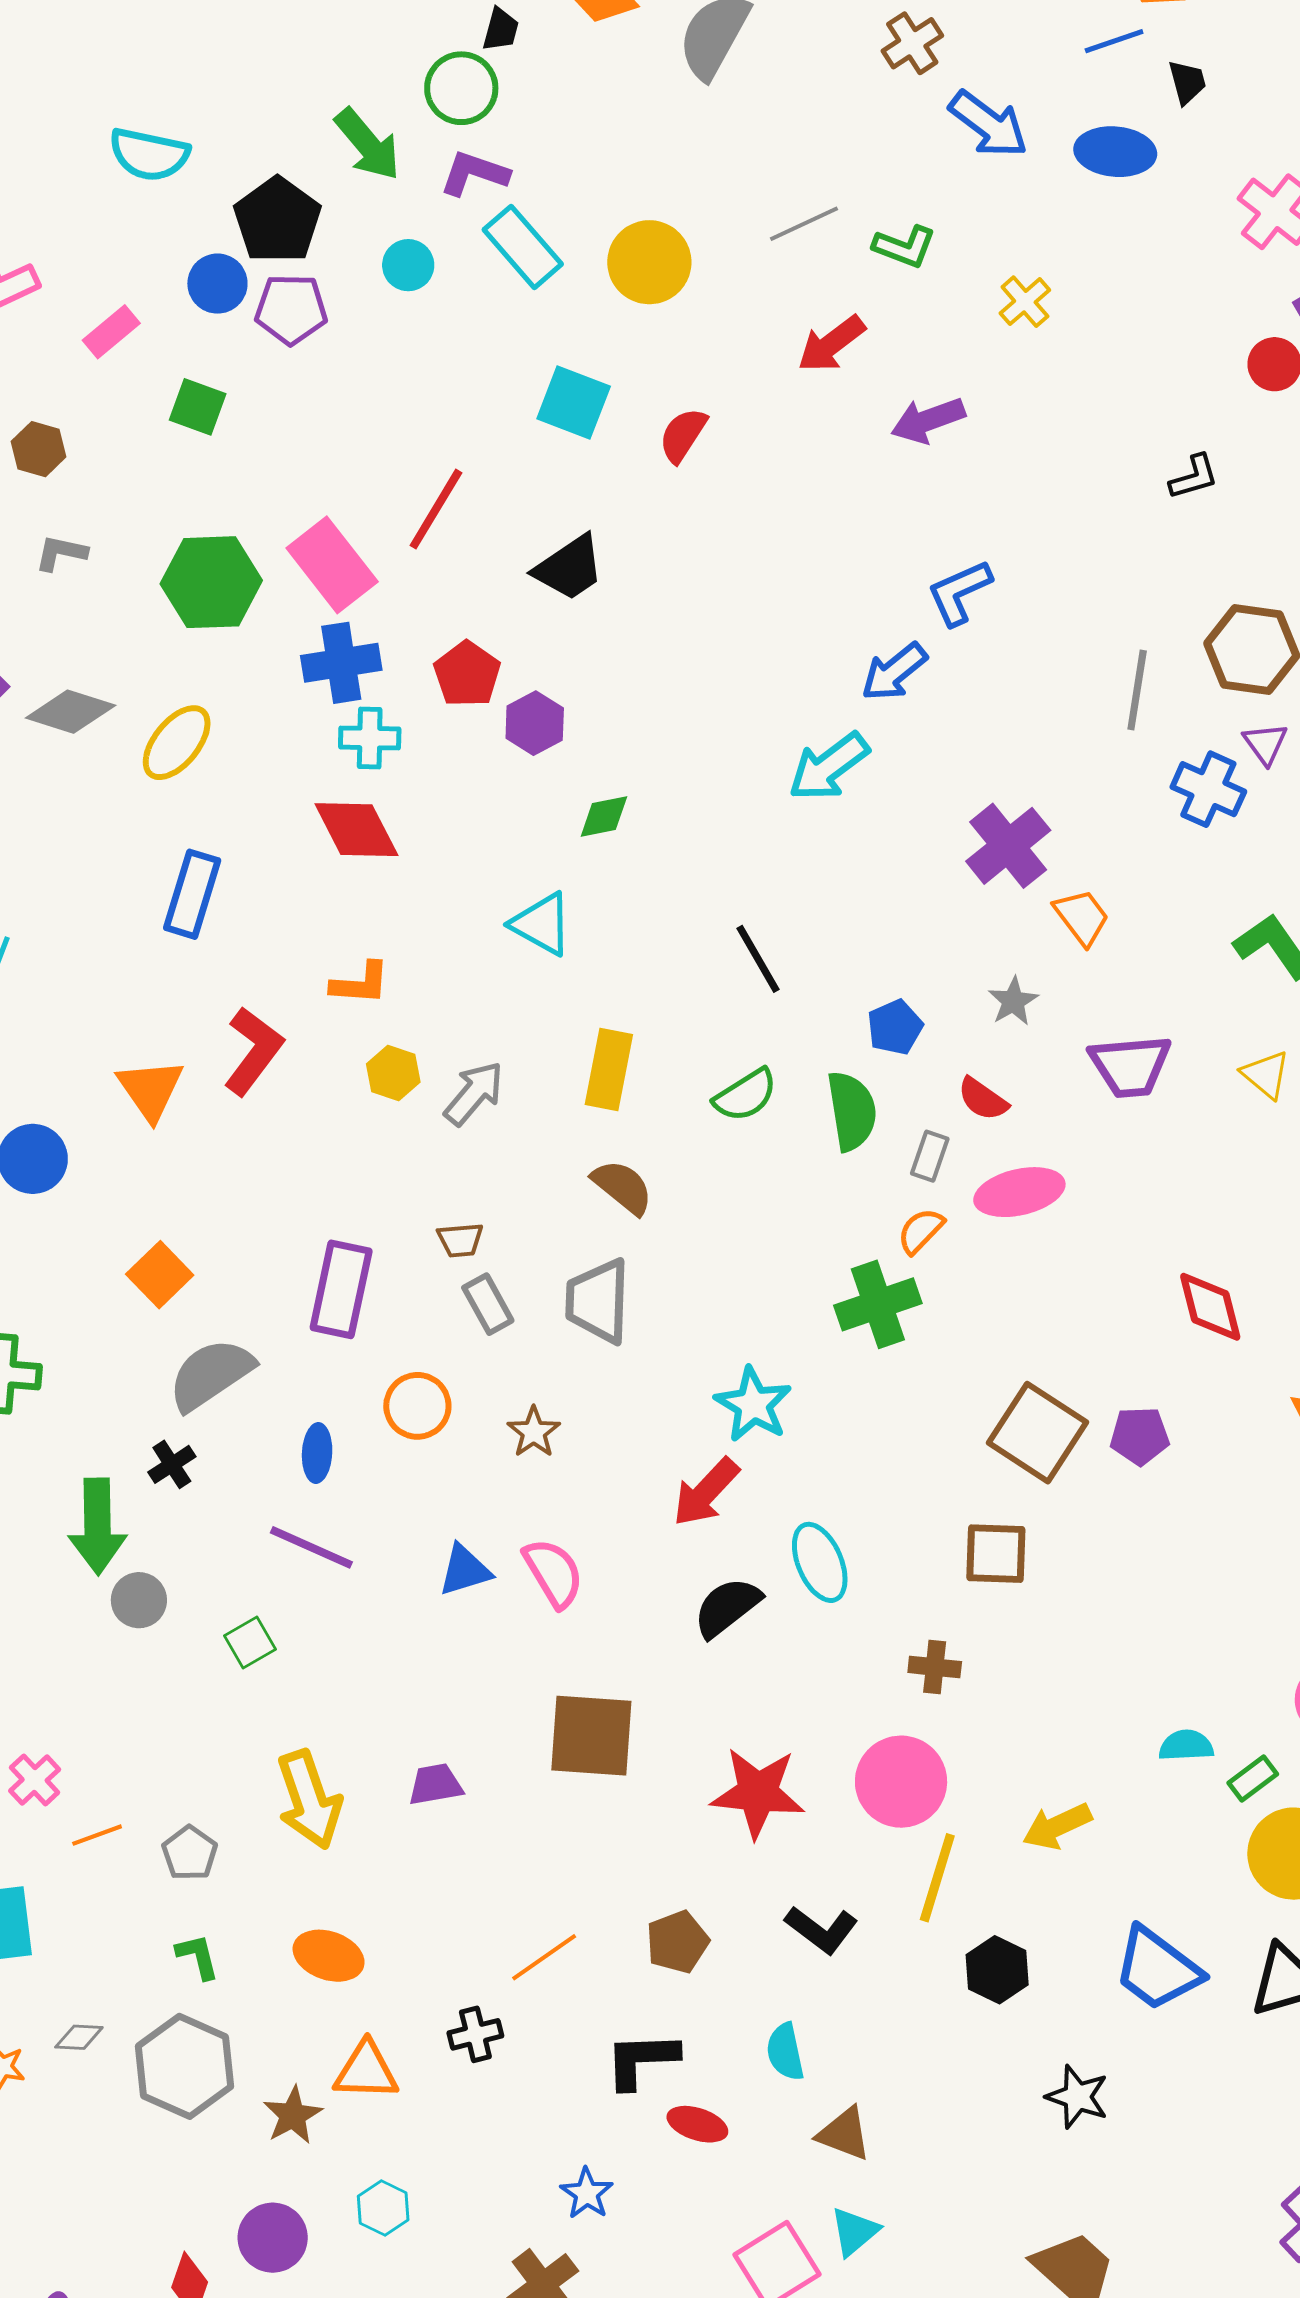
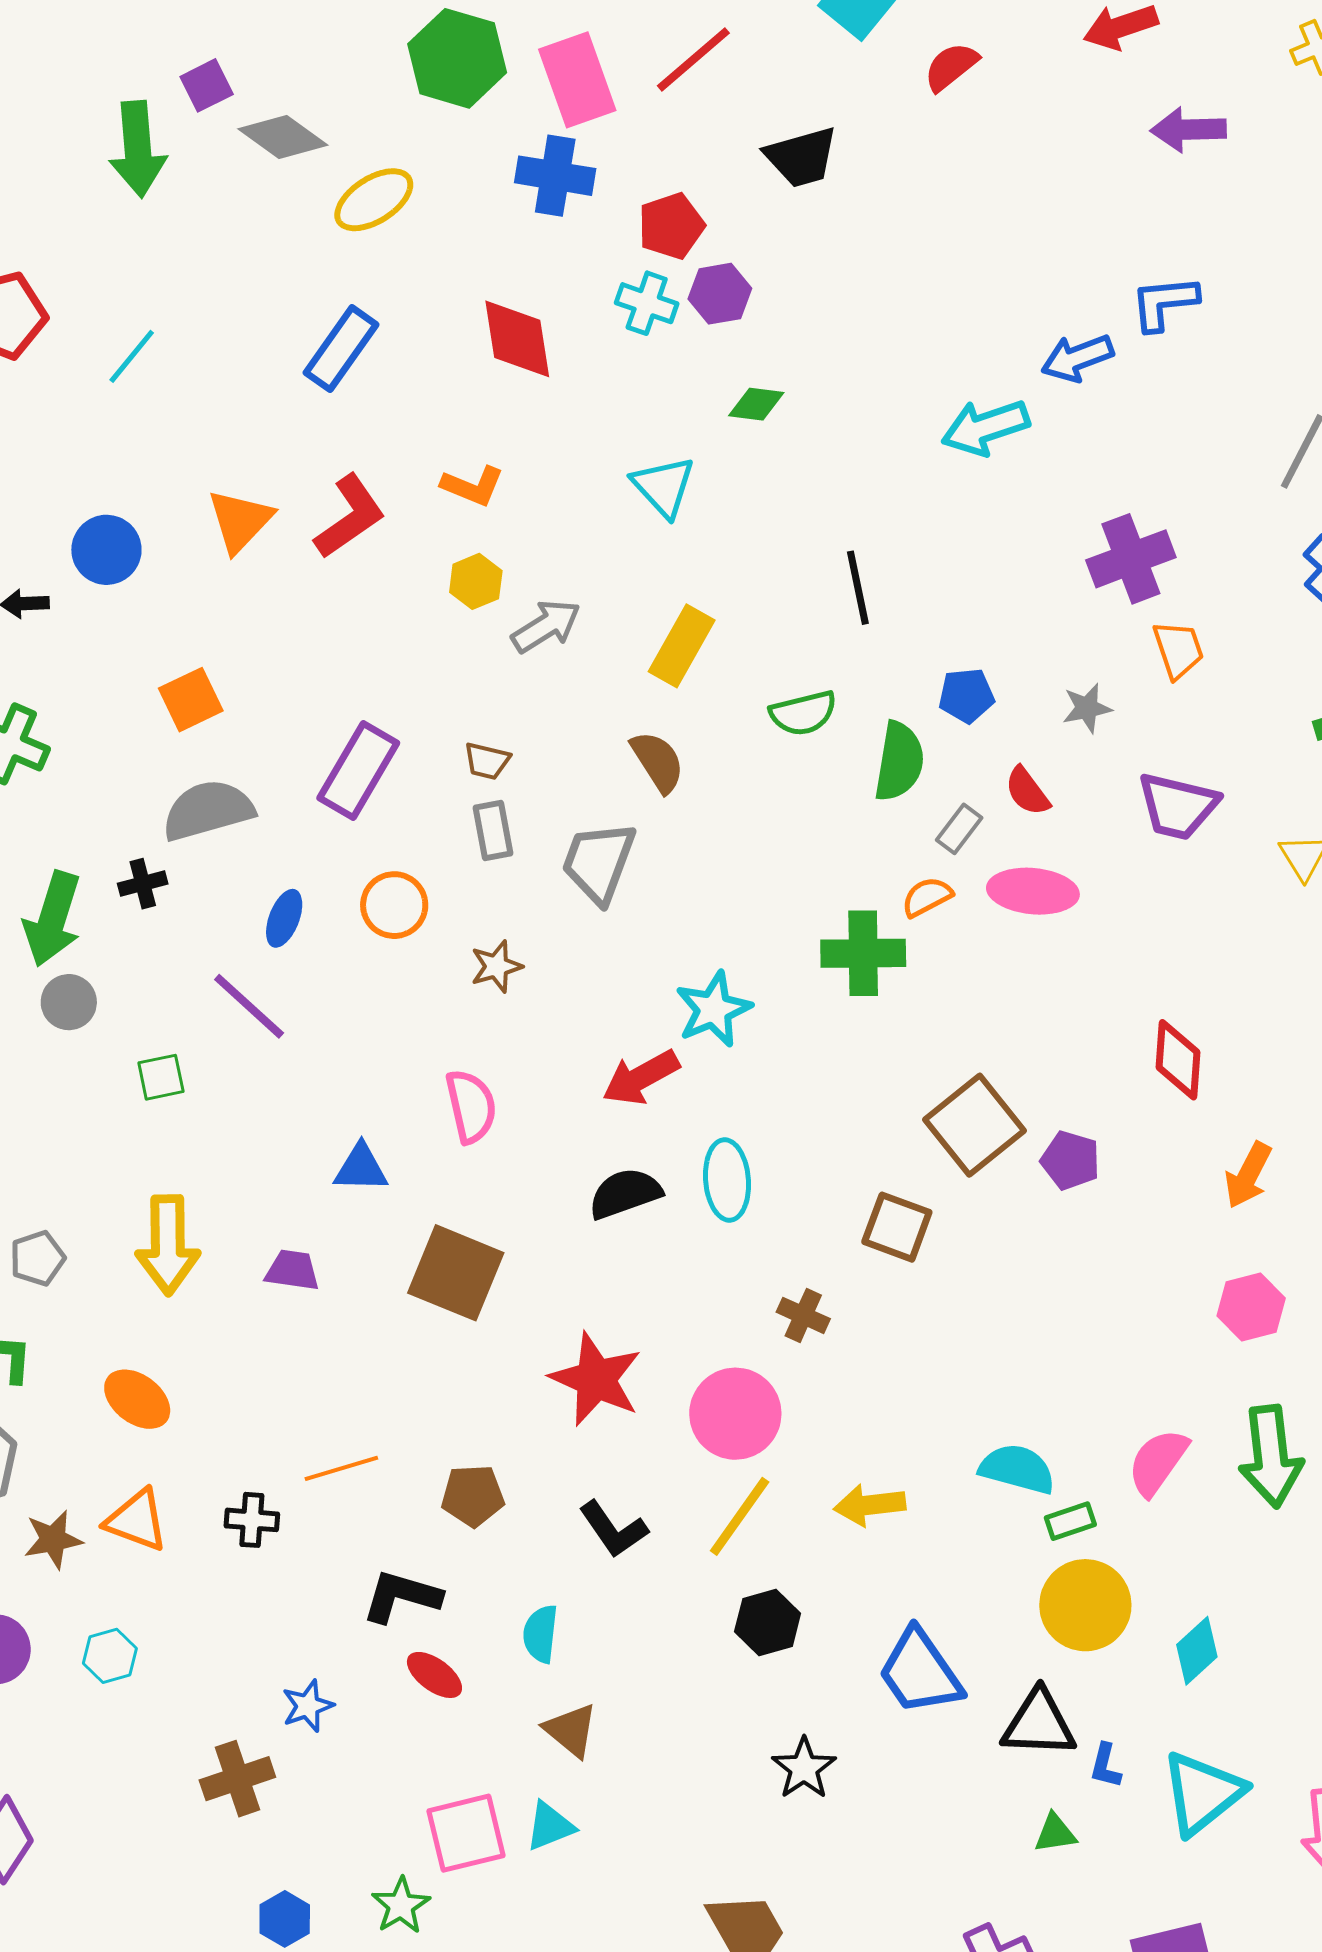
cyan cross: (370, 738) -> (647, 303), moved
blue triangle: (465, 1570) -> (361, 1168), moved
cyan semicircle: (1186, 1746) -> (1017, 1469), size x1.4

